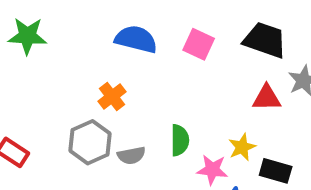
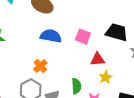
red triangle: (267, 98) -> (98, 59), moved
yellow star: (242, 147) -> (106, 77), moved

